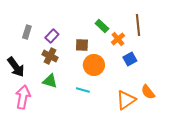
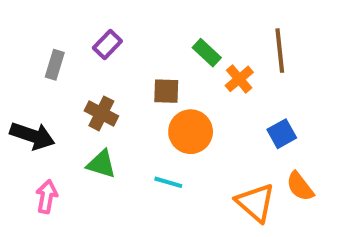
purple rectangle: (52, 36) -> (107, 45), moved
blue square: (130, 59) -> (282, 134), moved
black arrow: (16, 67) -> (32, 136), turned -35
pink arrow: (23, 97) -> (47, 197), size x0.7
orange triangle: (126, 100) -> (255, 203), turned -45

